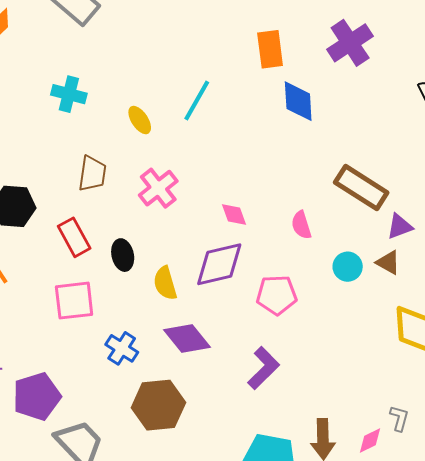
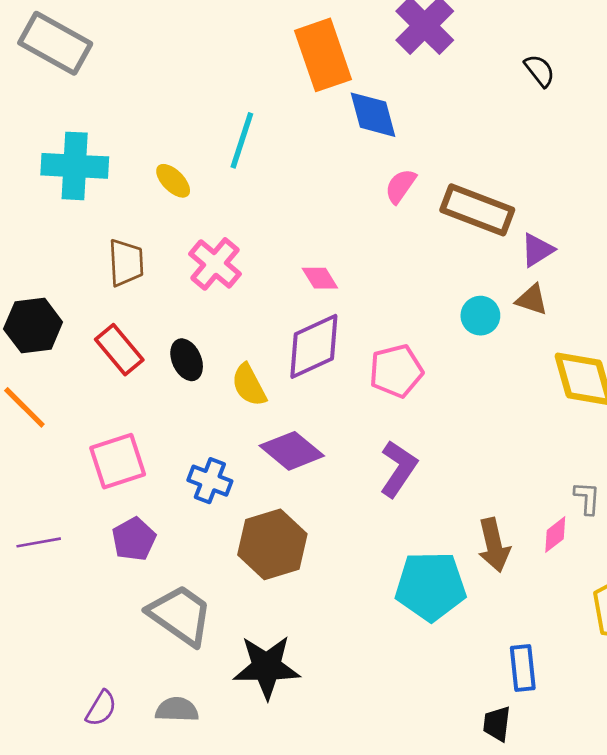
orange rectangle: (270, 49) -> (323, 55), size x1.4
cyan cross: (69, 94) -> (75, 166), size x1.4
pink semicircle: (301, 225) -> (400, 186), moved, turned 64
pink square: (74, 301) -> (118, 461), moved
purple pentagon: (37, 396) -> (134, 539), moved, size x0.7

